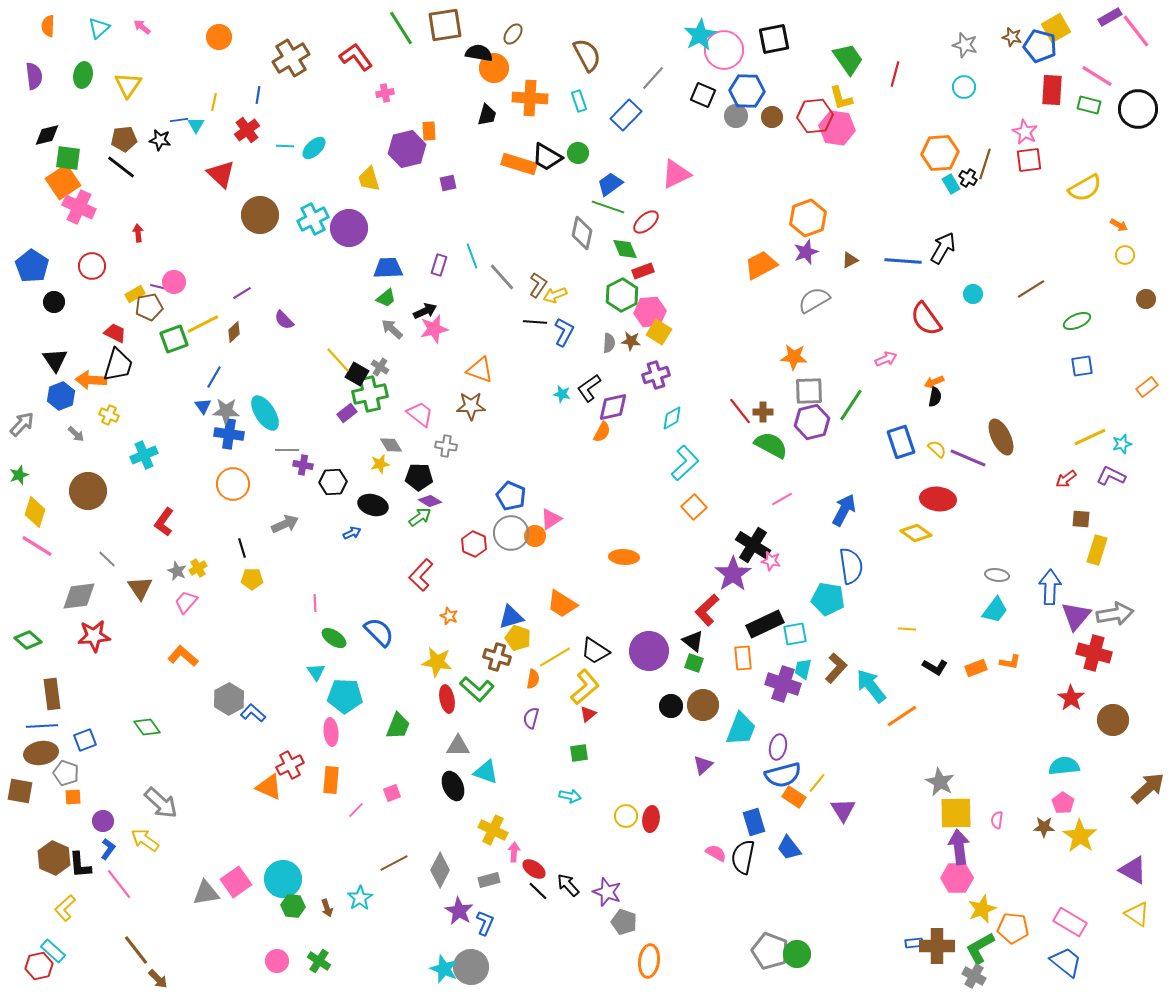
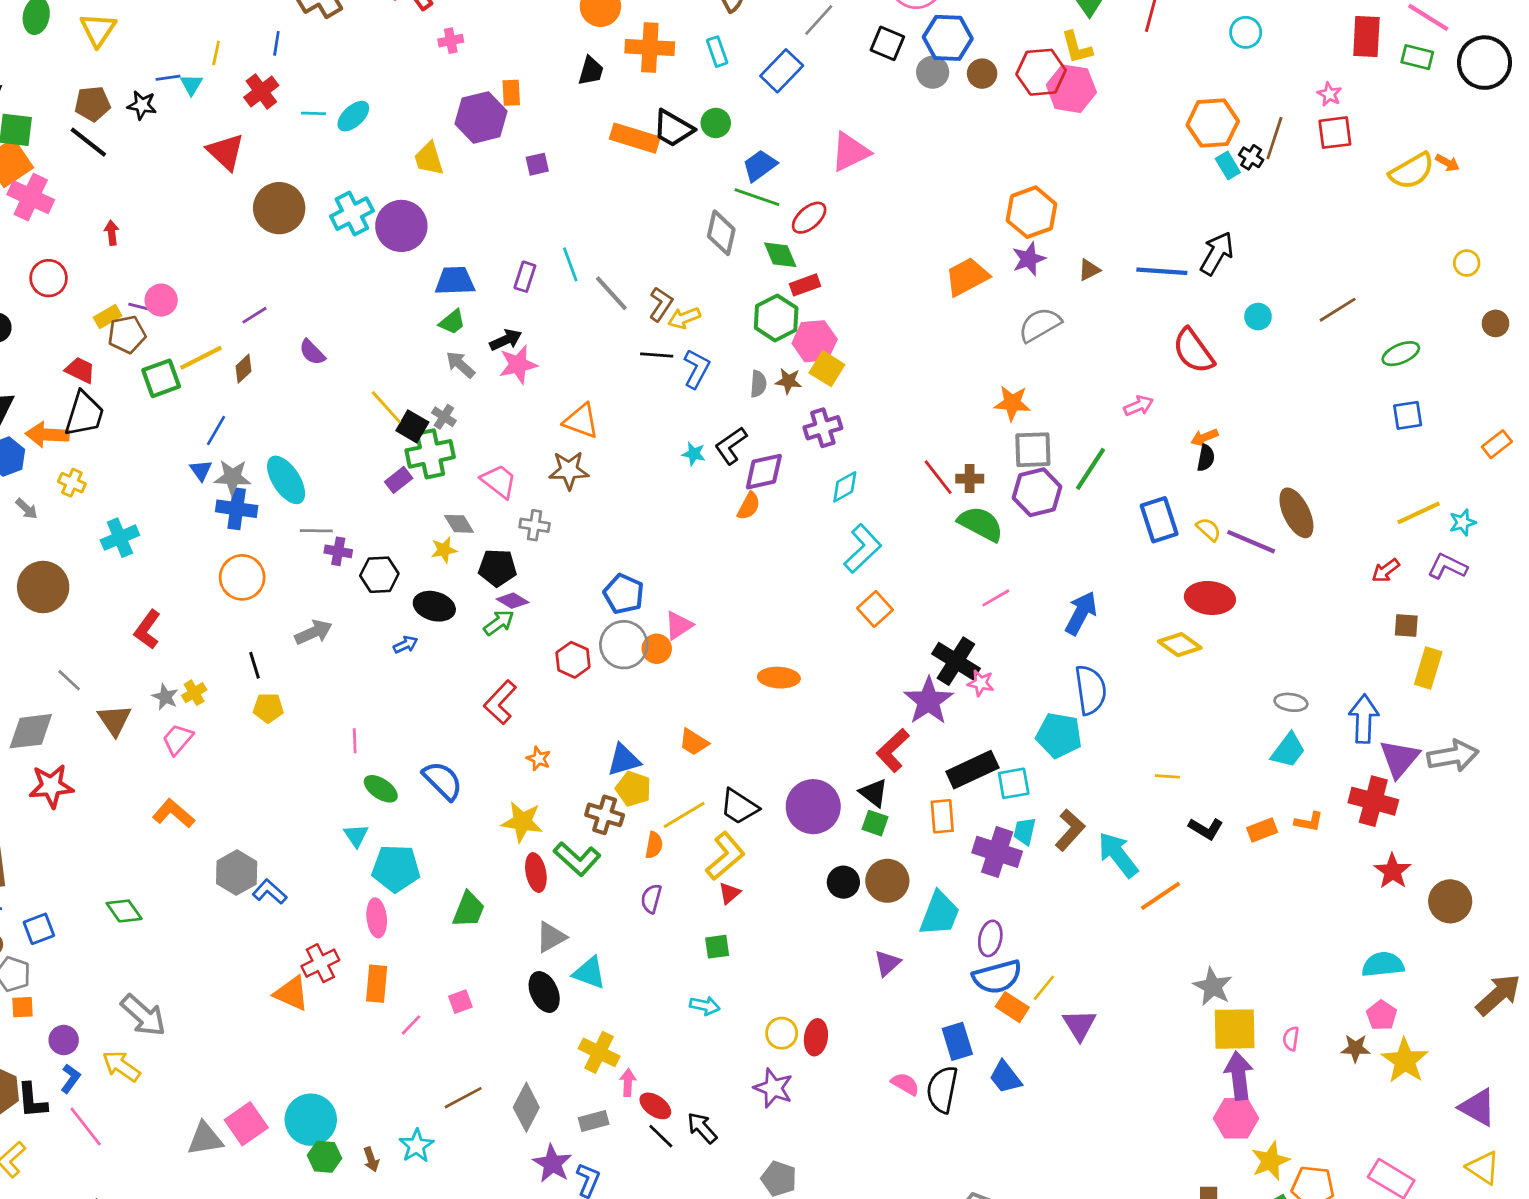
pink star: (1025, 132) -> (1329, 94), size x0.7
orange arrow: (1119, 225) -> (1447, 163), moved
orange trapezoid: (562, 604) -> (694, 742), size x0.7
red cross: (1094, 653) -> (1373, 801), moved
gray triangle: (458, 746) -> (551, 937), turned -30
purple star: (607, 892) -> (773, 1088), moved

